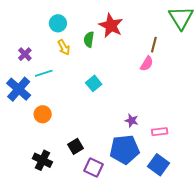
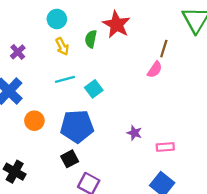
cyan line: (44, 73) -> (65, 79), moved
blue pentagon: (124, 150) -> (77, 126), moved
black cross: (42, 160) -> (15, 172), moved

